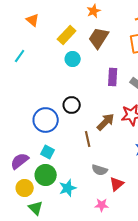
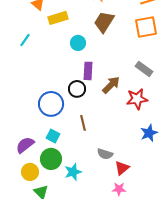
yellow rectangle: (67, 35) -> (58, 18), moved, turned 30
purple rectangle: (113, 77) -> (88, 71), moved
brown arrow: (106, 122) -> (111, 85), moved
brown line: (88, 139) -> (83, 123), moved
pink star: (102, 205) -> (119, 189), moved

